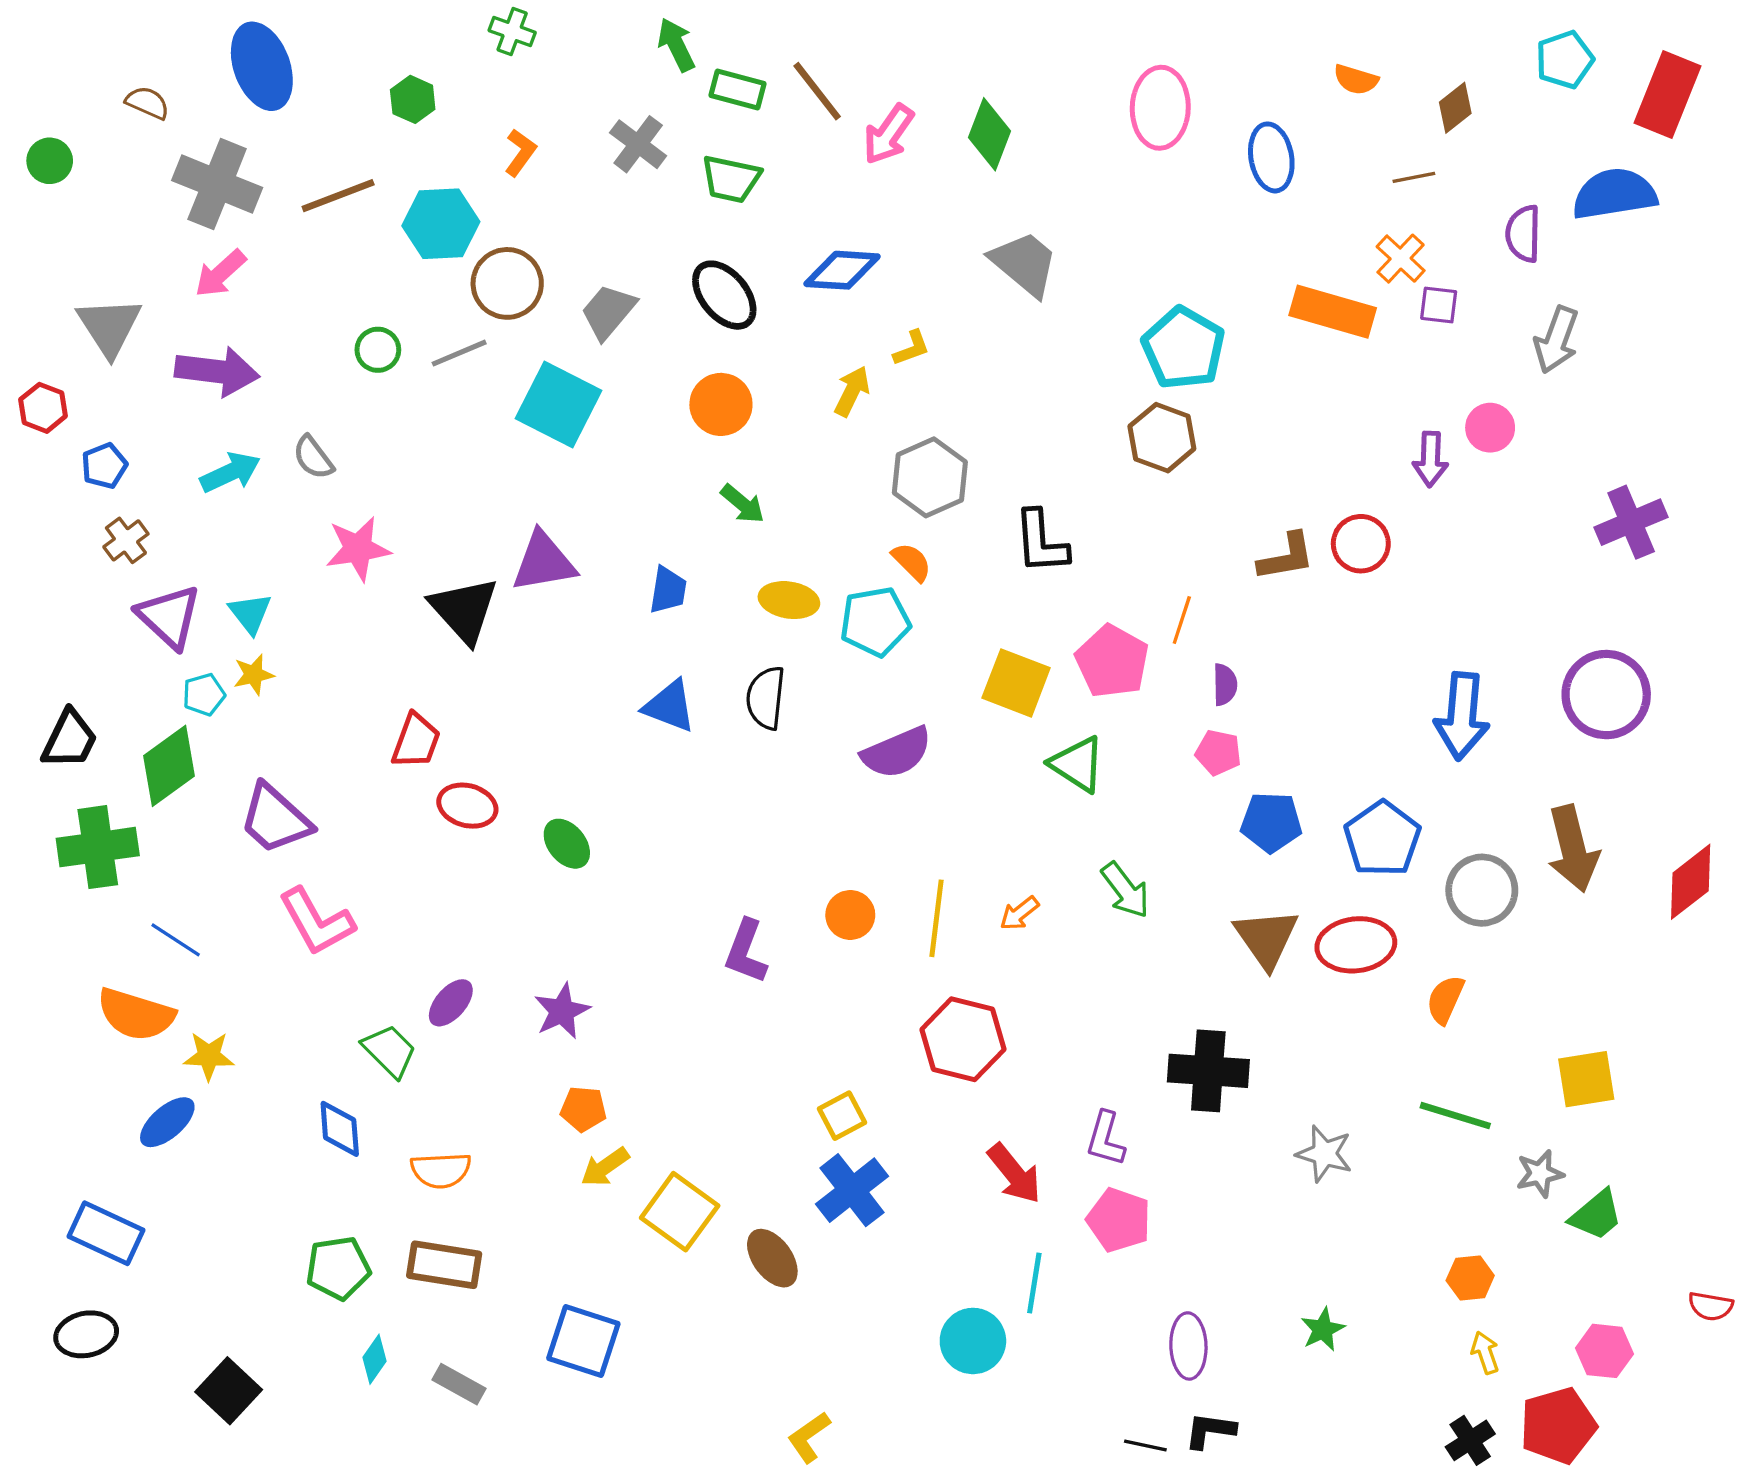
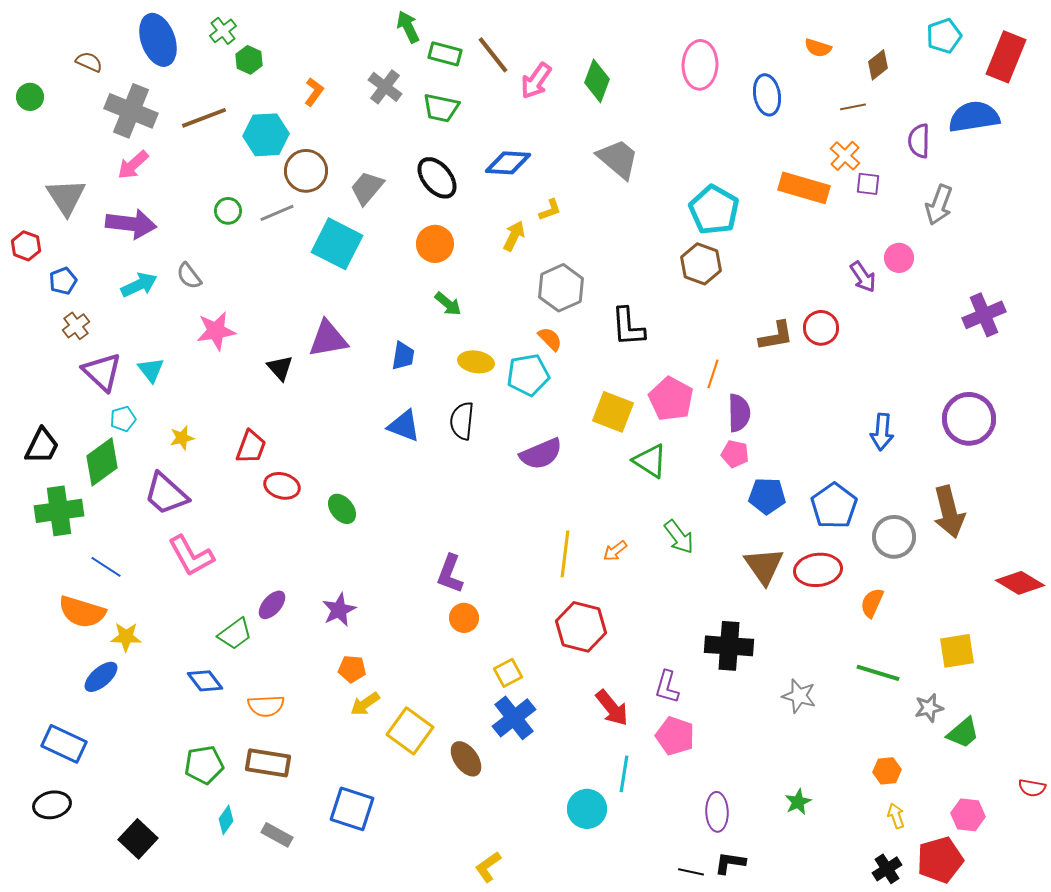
green cross: (512, 31) -> (223, 31), moved, turned 32
purple arrow: (1430, 459) -> (863, 277), turned -36
black triangle: (464, 610) -> (280, 368), size x0.6
yellow star: (254, 675) -> (182, 438), moved
purple semicircle: (1225, 685) -> (739, 413), size x1.5
blue arrow: (1462, 716) -> (882, 432), size x0.7
red diamond: (1691, 882) -> (1020, 583), moved, turned 69
orange circle: (850, 915) -> (464, 618), moved
green trapezoid: (389, 1051) -> (235, 634), turned 99
blue diamond: (340, 1129) -> (205, 681), turned -33

